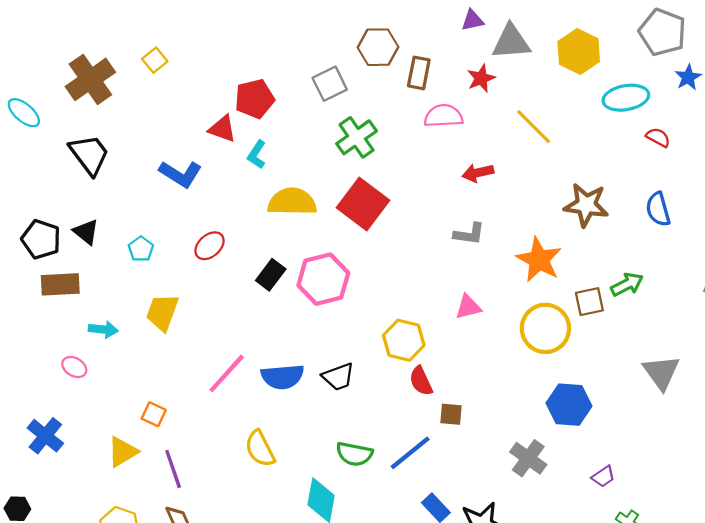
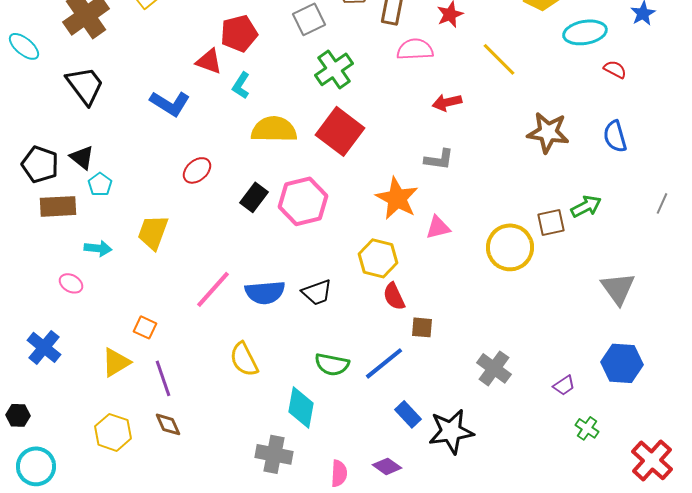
cyan pentagon: (141, 249) -> (100, 184), moved
orange star: (539, 260) -> (397, 198), moved
blue hexagon: (569, 405) -> (622, 363), moved

